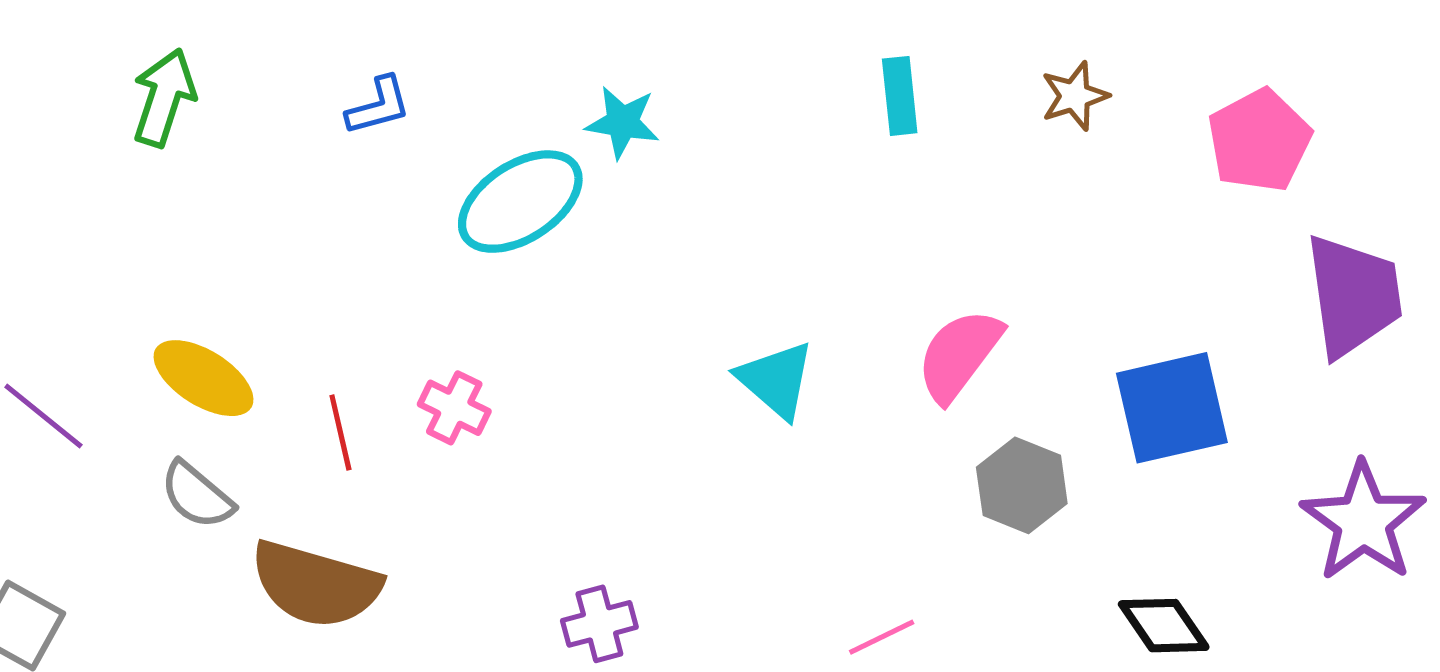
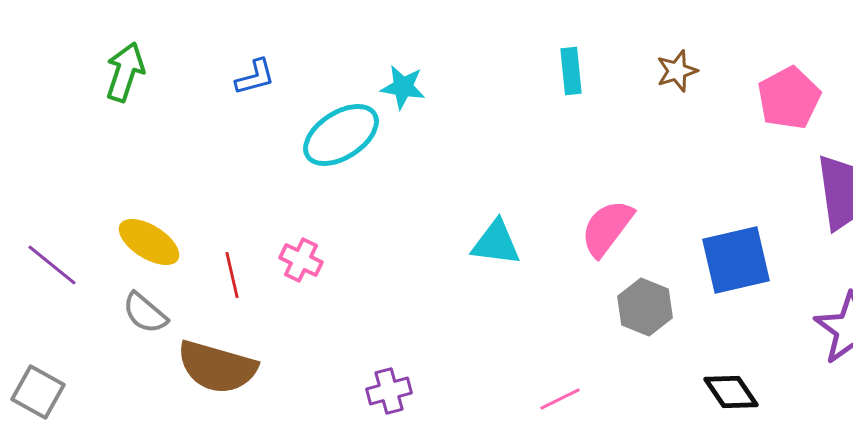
cyan triangle: (776, 380) -> (496, 243), turned -34

